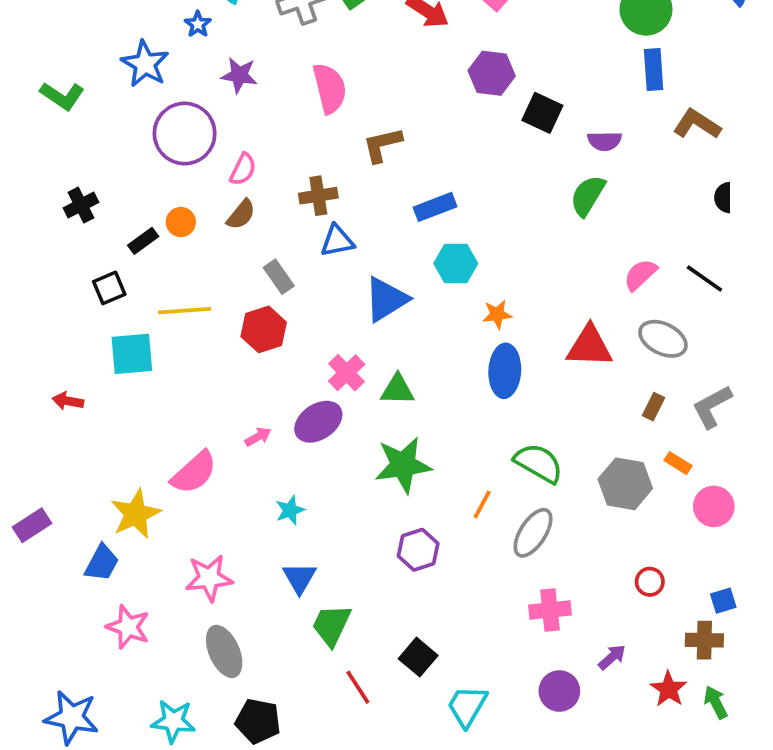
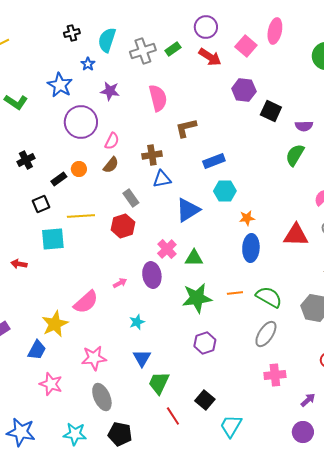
purple ellipse: (318, 422) -> (152, 275), turned -65
orange line: (482, 505) -> (235, 293), moved, turned 56
purple circle: (559, 691) -> (303, 432), moved

